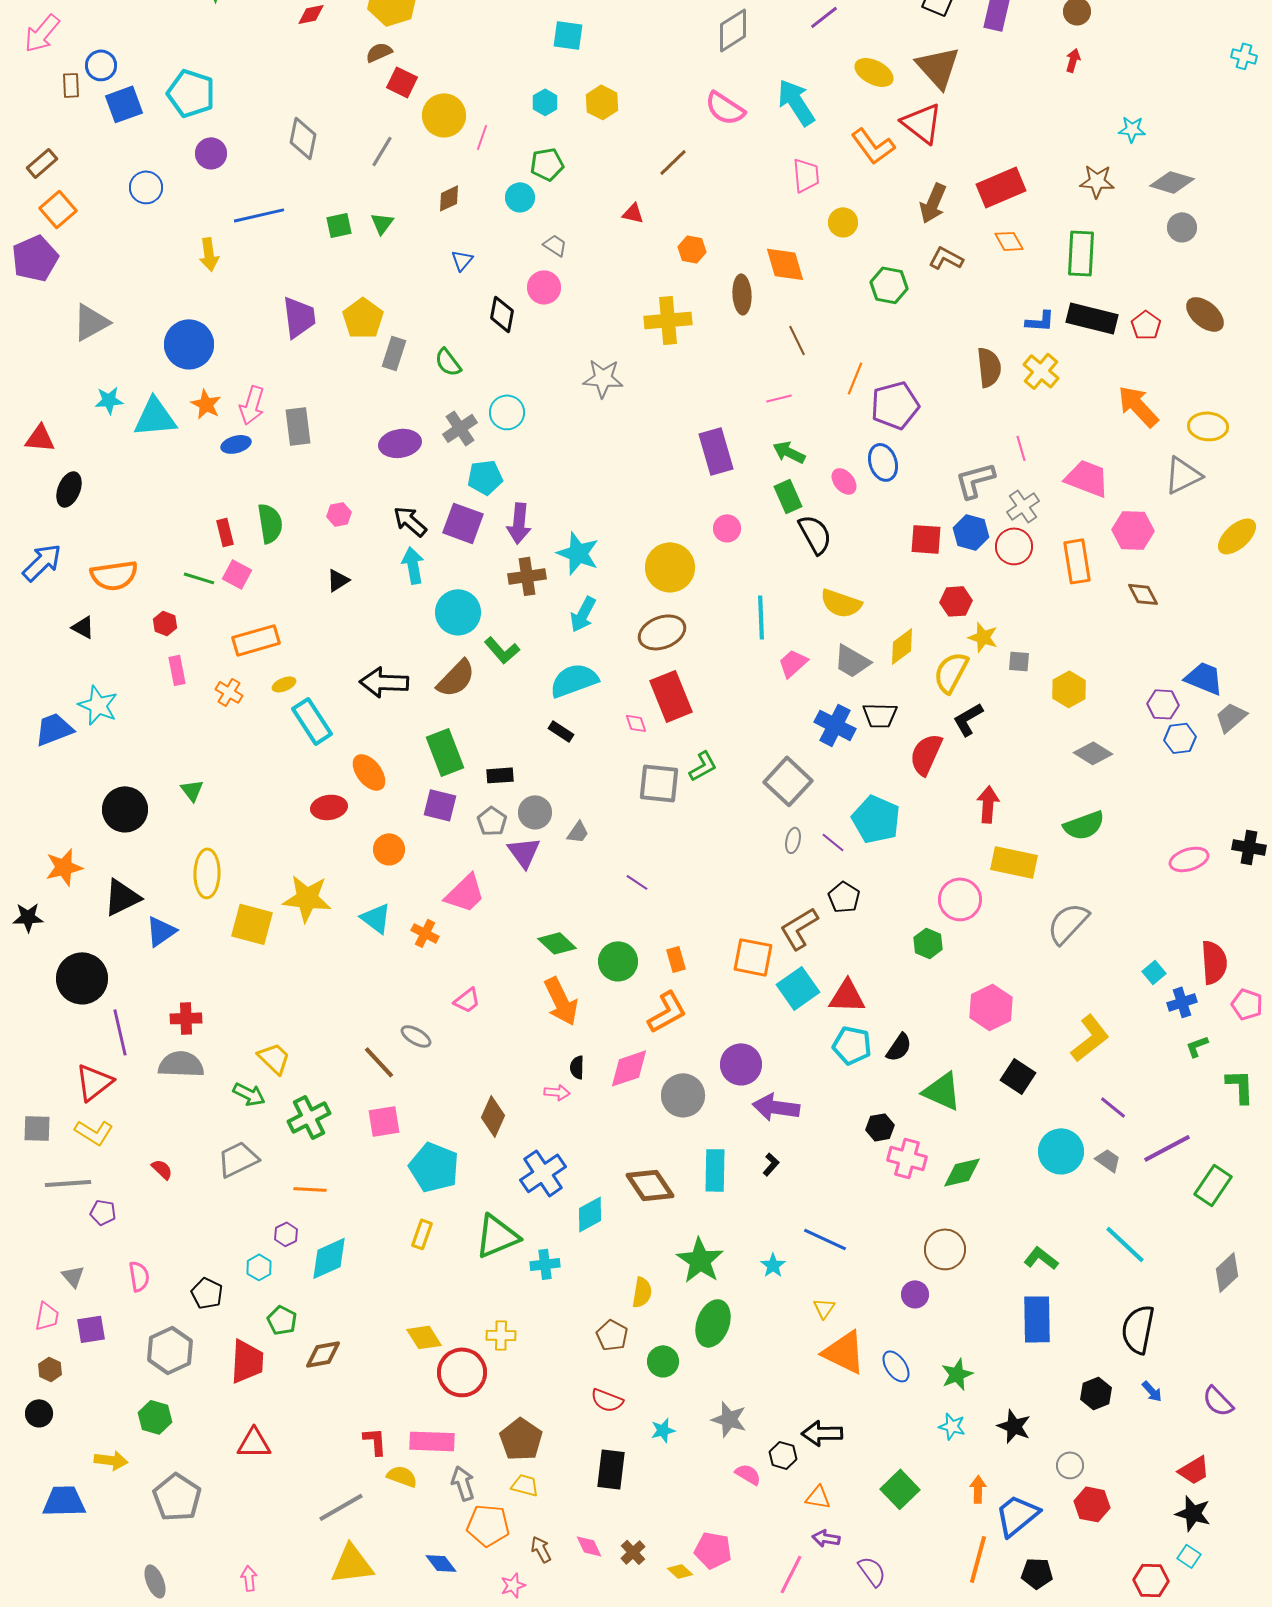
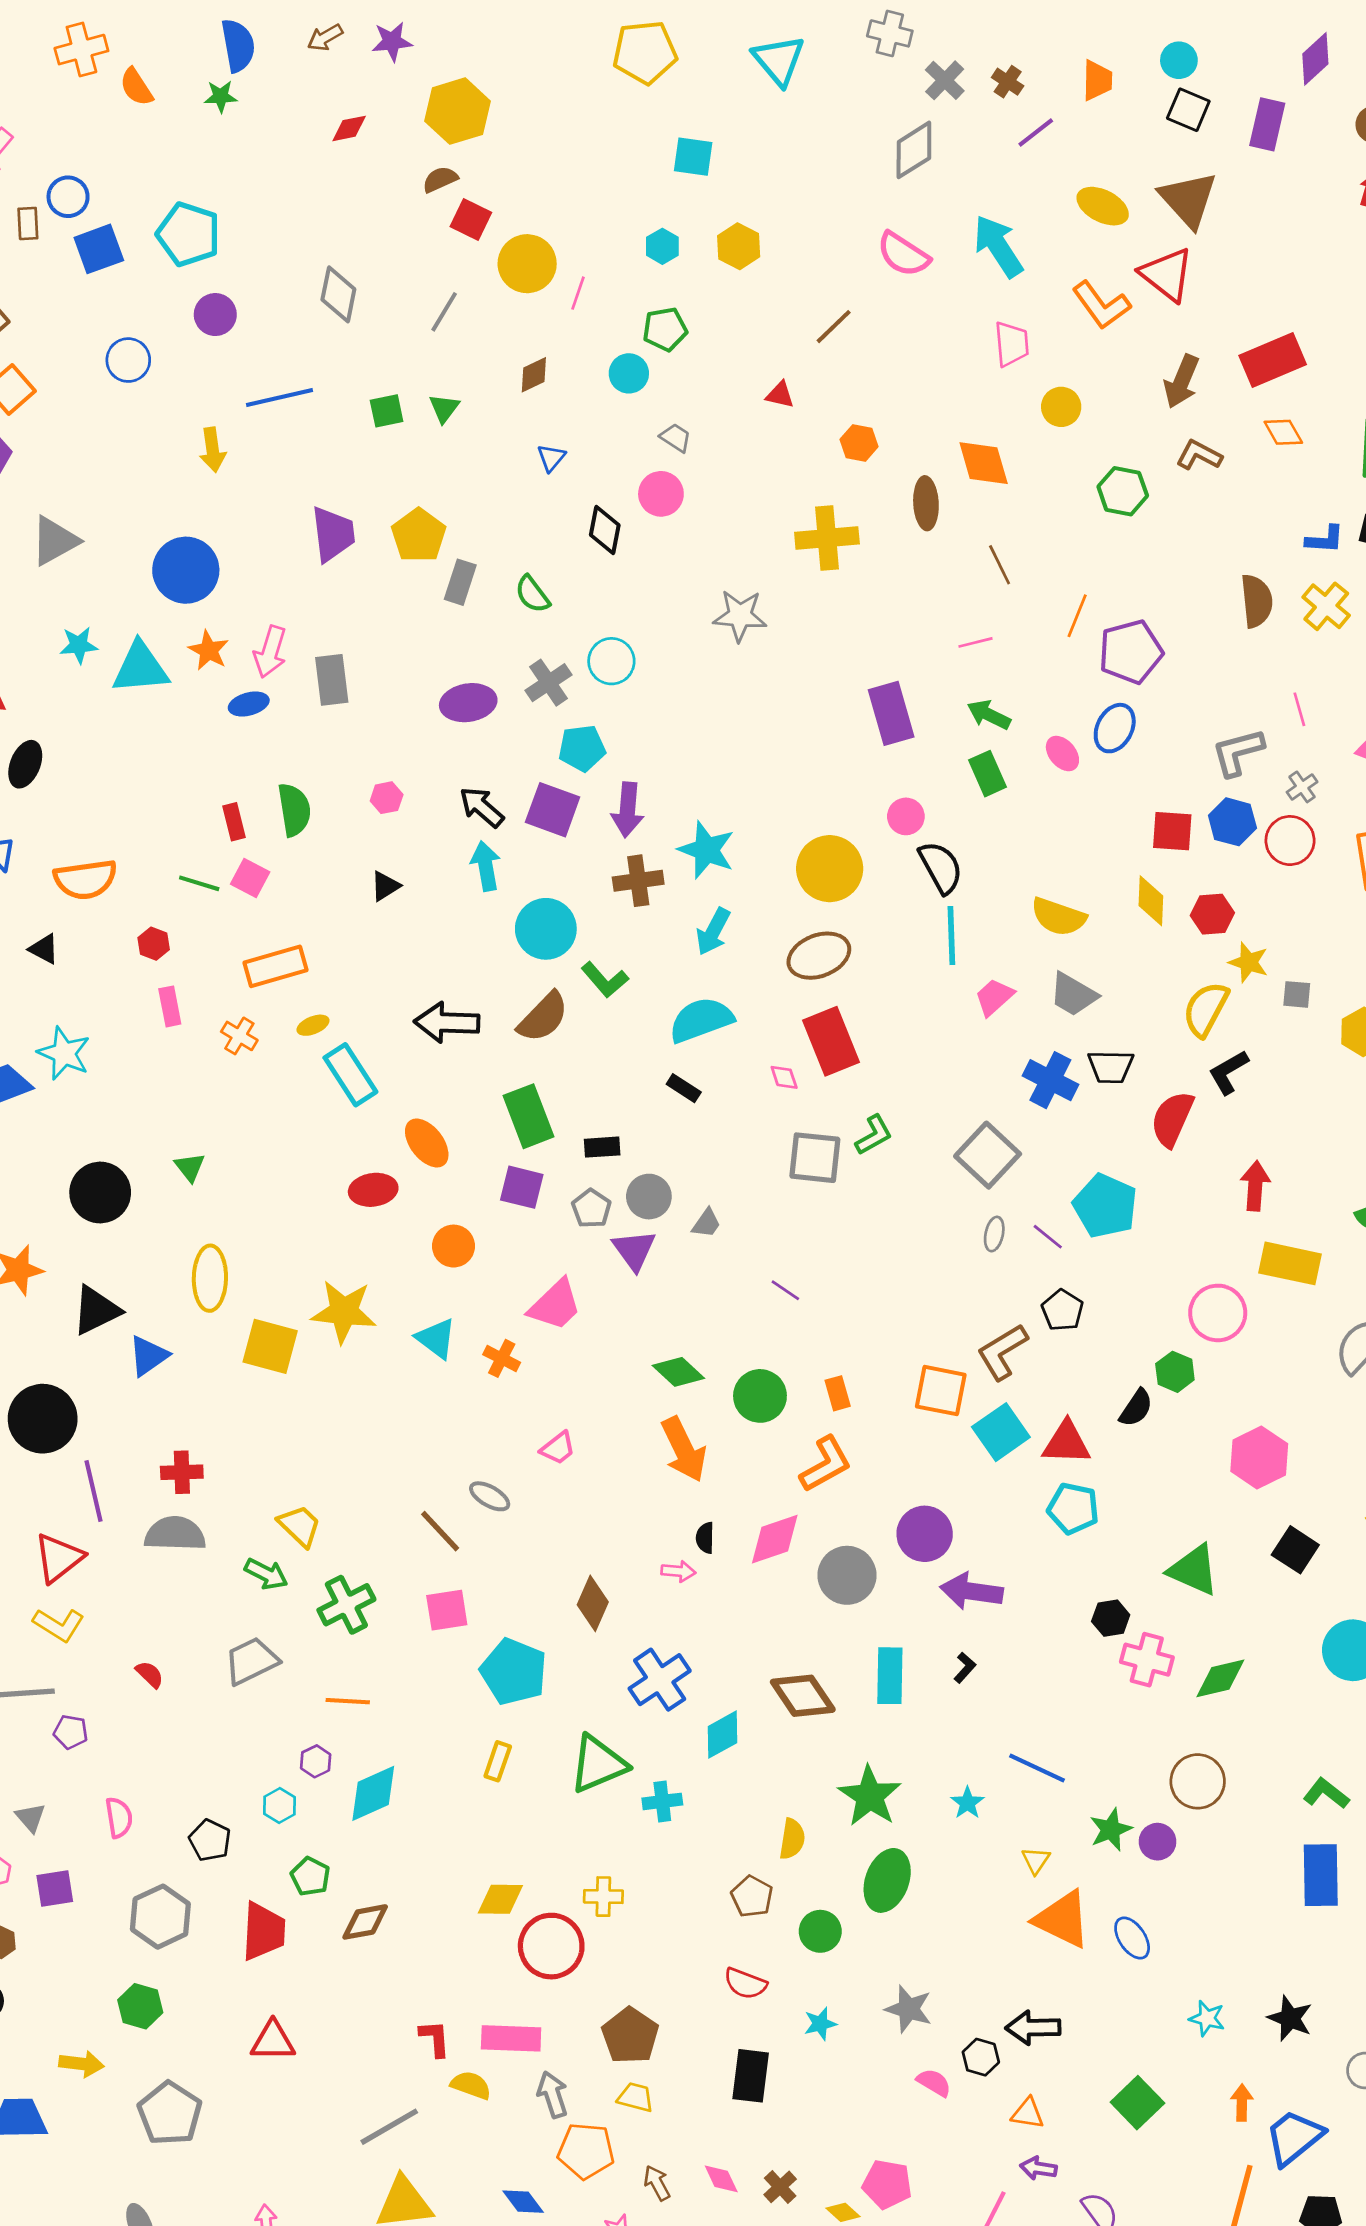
blue ellipse: (883, 462) -> (1115, 728), turned 45
gray cross: (1023, 506) -> (1302, 787), size x0.7
black semicircle: (815, 534) -> (941, 867), moved
yellow diamond: (902, 646) -> (1151, 901), moved, turned -51
black semicircle: (899, 1047) -> (1136, 1408), moved
yellow diamond: (424, 1337) -> (500, 1899), turned -57
green star: (957, 1374) -> (1111, 1830), moved

